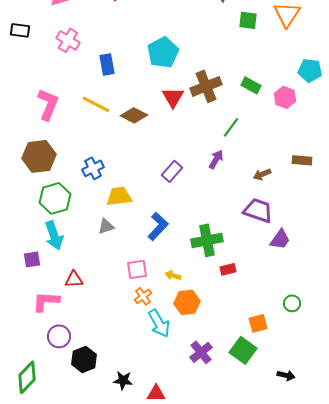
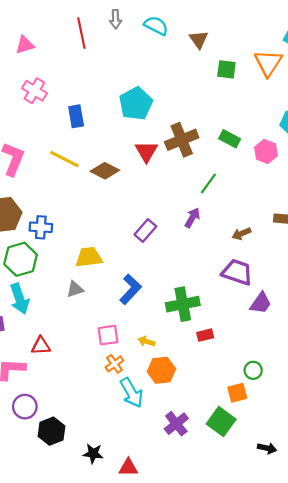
blue cross: (93, 168) -> (41, 227), moved, turned 30
green circle: (292, 303) -> (253, 370), moved

